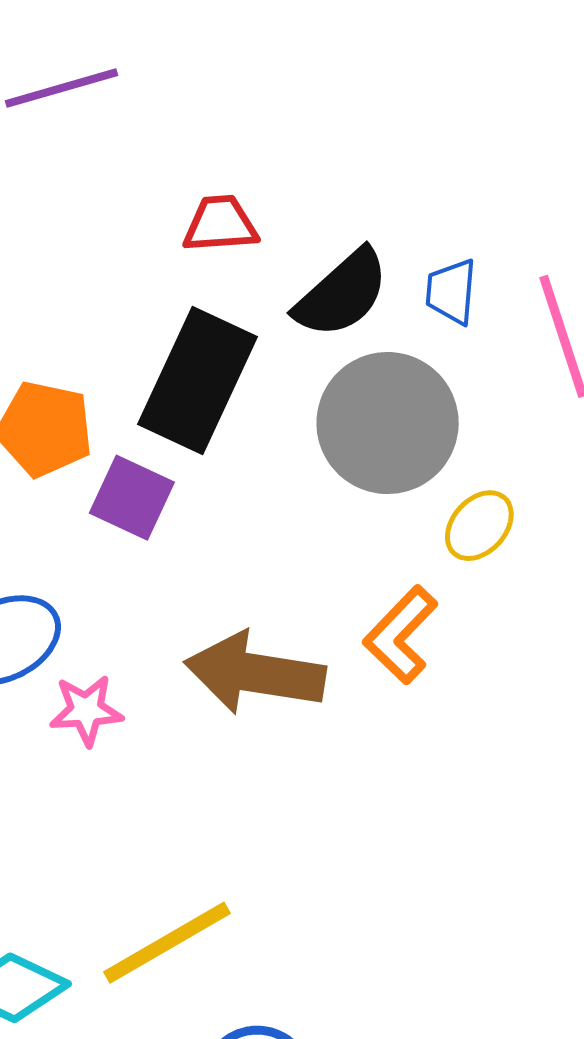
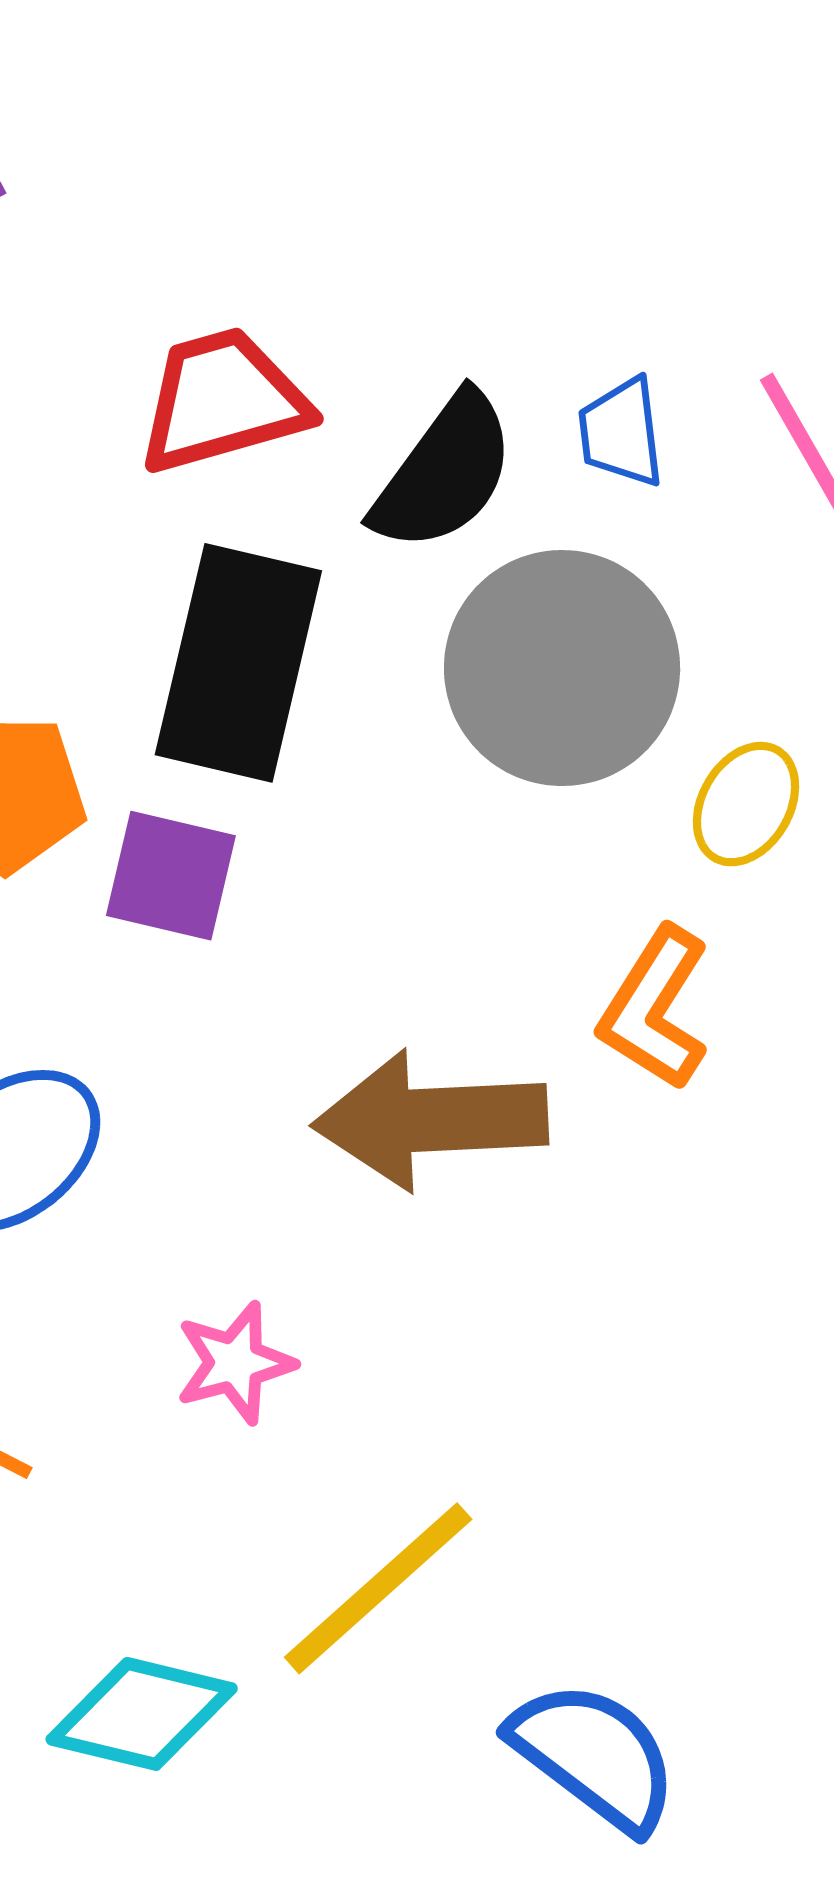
red trapezoid: (220, 224) -> (223, 401), size x1.4
pink star: (86, 710) -> (235, 1363), moved

